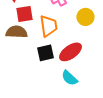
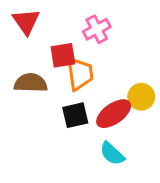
red square: (24, 14) -> (63, 55), moved
yellow circle: (85, 17) -> (141, 97), moved

